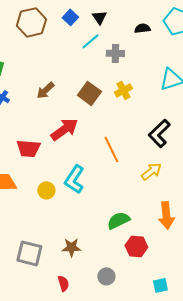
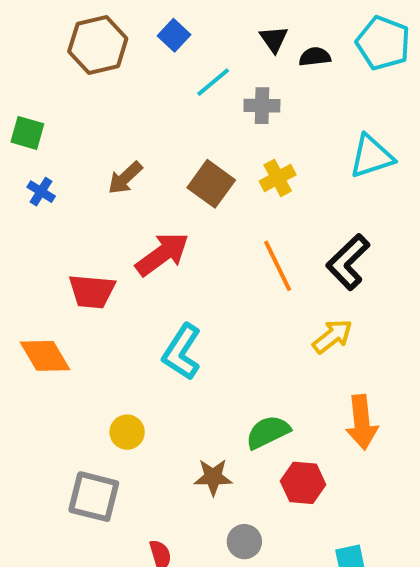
black triangle: (99, 17) -> (274, 39), moved
orange line: (111, 149) -> (278, 266), moved
yellow circle: (46, 190) -> (127, 432), moved
brown star: (71, 247) -> (213, 477), moved

